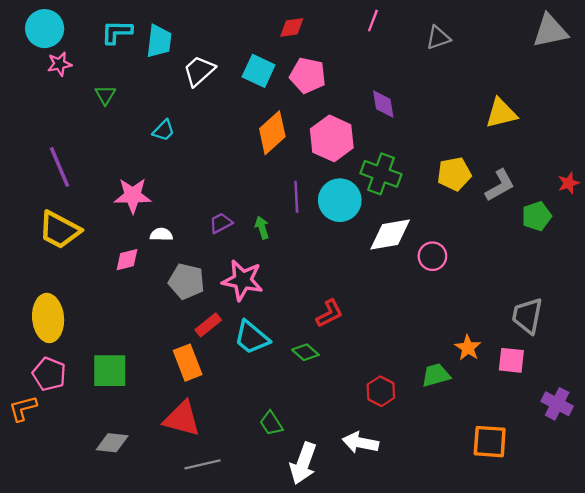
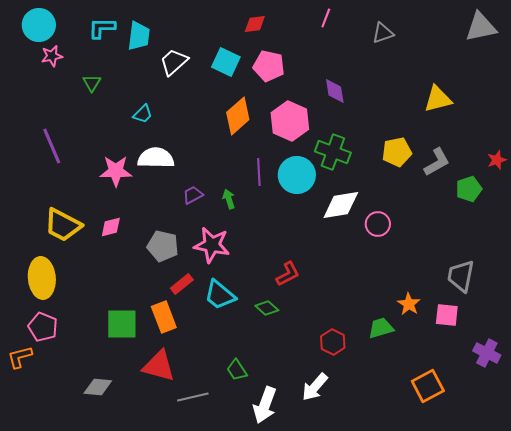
yellow trapezoid: (59, 230) -> (63, 225), moved
white semicircle: (161, 234) -> (156, 158), moved, size x1.8
green square: (110, 371) -> (122, 324), moved
orange square: (490, 442) -> (428, 386), turned -32
white arrow: (360, 443) -> (315, 387), turned -60
gray line: (202, 464) -> (193, 397), moved

